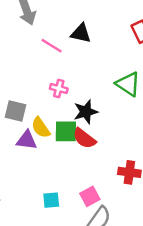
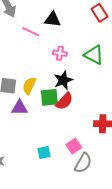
pink cross: (59, 89) -> (60, 53), moved
yellow semicircle: (41, 128) -> (29, 86), moved, turned 66
red semicircle: (84, 138) -> (64, 101), turned -78

